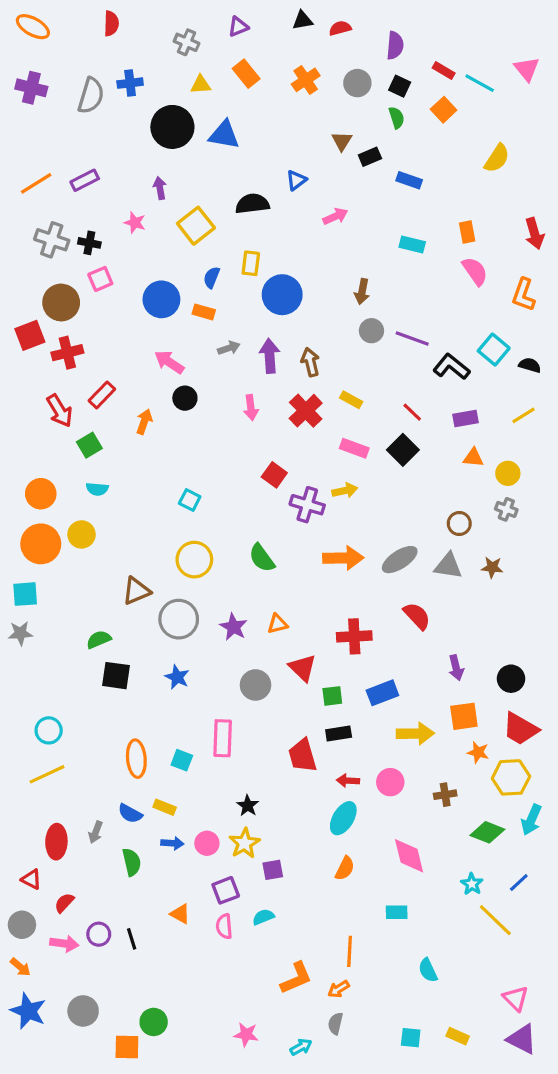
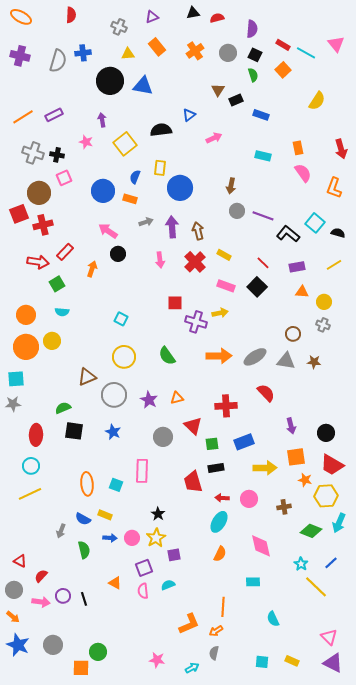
red arrow: (60, 411) -> (38, 262), turned -50
red square: (274, 475) -> (175, 303), turned -35
red ellipse: (56, 842) -> (36, 435), moved

